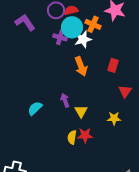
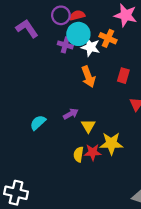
orange cross: (93, 24) -> (108, 38), moved
white star: (83, 39) -> (90, 47), turned 30
purple arrow: (65, 100) -> (71, 114), turned 80
yellow star: (114, 118) -> (111, 143), moved, size x1.5

